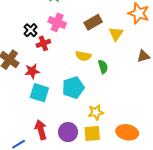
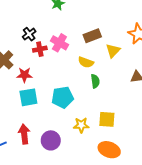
pink cross: (57, 22) -> (59, 43), moved
yellow semicircle: (83, 56) -> (86, 62), moved
cyan square: (39, 93) -> (28, 97), turned -36
yellow square: (92, 134) -> (107, 119), moved

